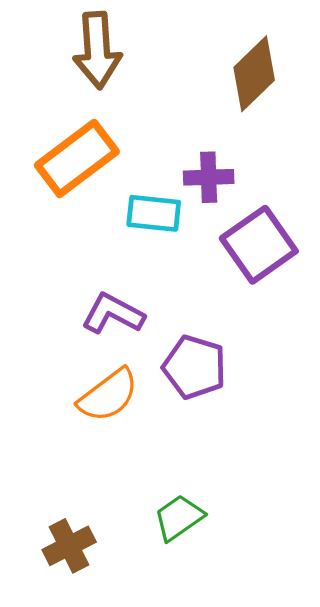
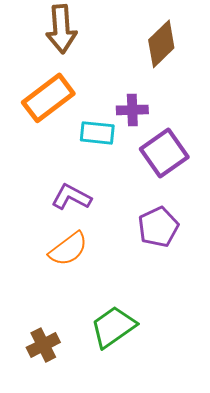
purple pentagon: (195, 367) -> (158, 227), moved, turned 30
green trapezoid: (179, 518) -> (113, 327), size x1.4

